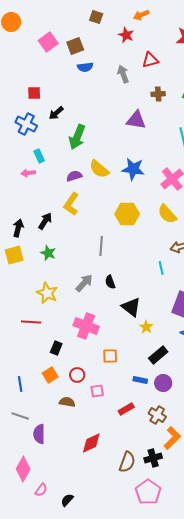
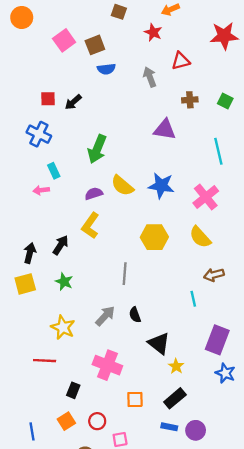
black arrow: (56, 113) -> (73, 102), moved
black rectangle: (158, 355) -> (175, 398), moved

